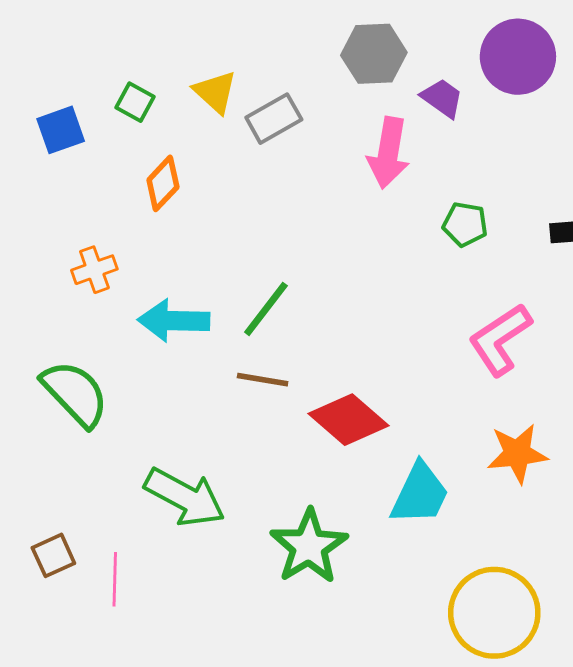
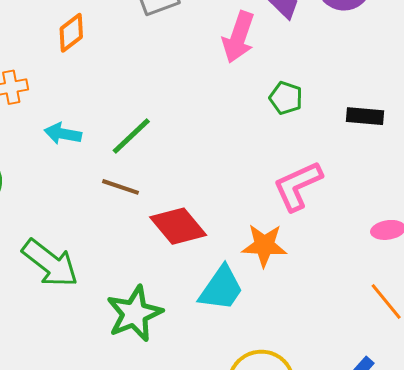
cyan arrow: (174, 321) -> (63, 134), size x0.7
orange star: (517, 454) -> (264, 245), moved

